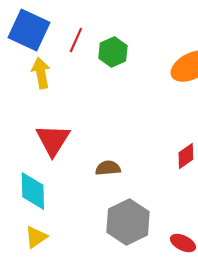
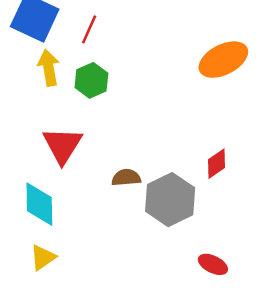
green hexagon: (113, 52) -> (91, 80), moved
gray hexagon: (128, 222) -> (170, 200), moved

